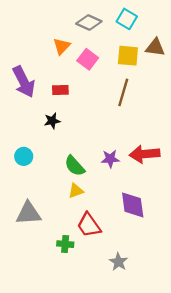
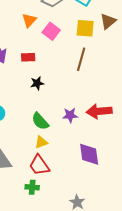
brown triangle: (155, 47) -> (108, 21), turned -48
black star: (52, 121) -> (37, 83), moved
red trapezoid: (89, 225) -> (39, 165), moved

